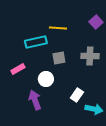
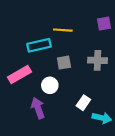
purple square: (96, 22) -> (104, 24), turned 32
pink rectangle: (18, 69) -> (20, 74), size x1.5

